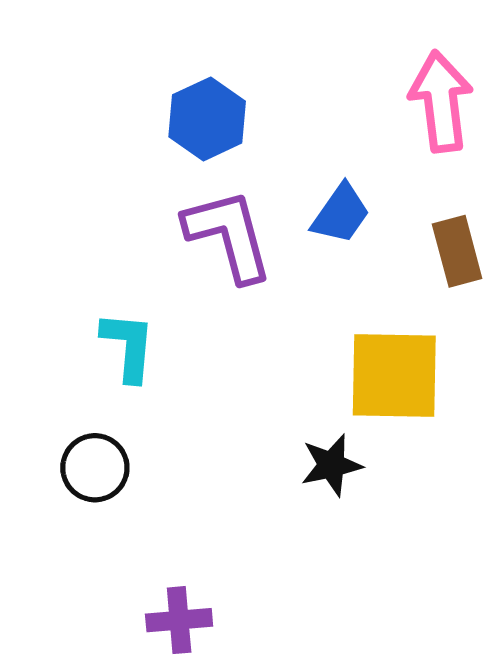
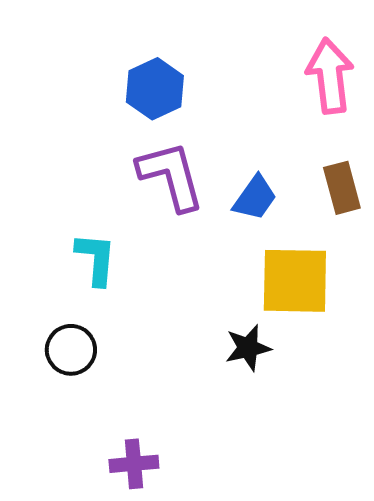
blue trapezoid: (341, 214) -> (255, 198), moved

